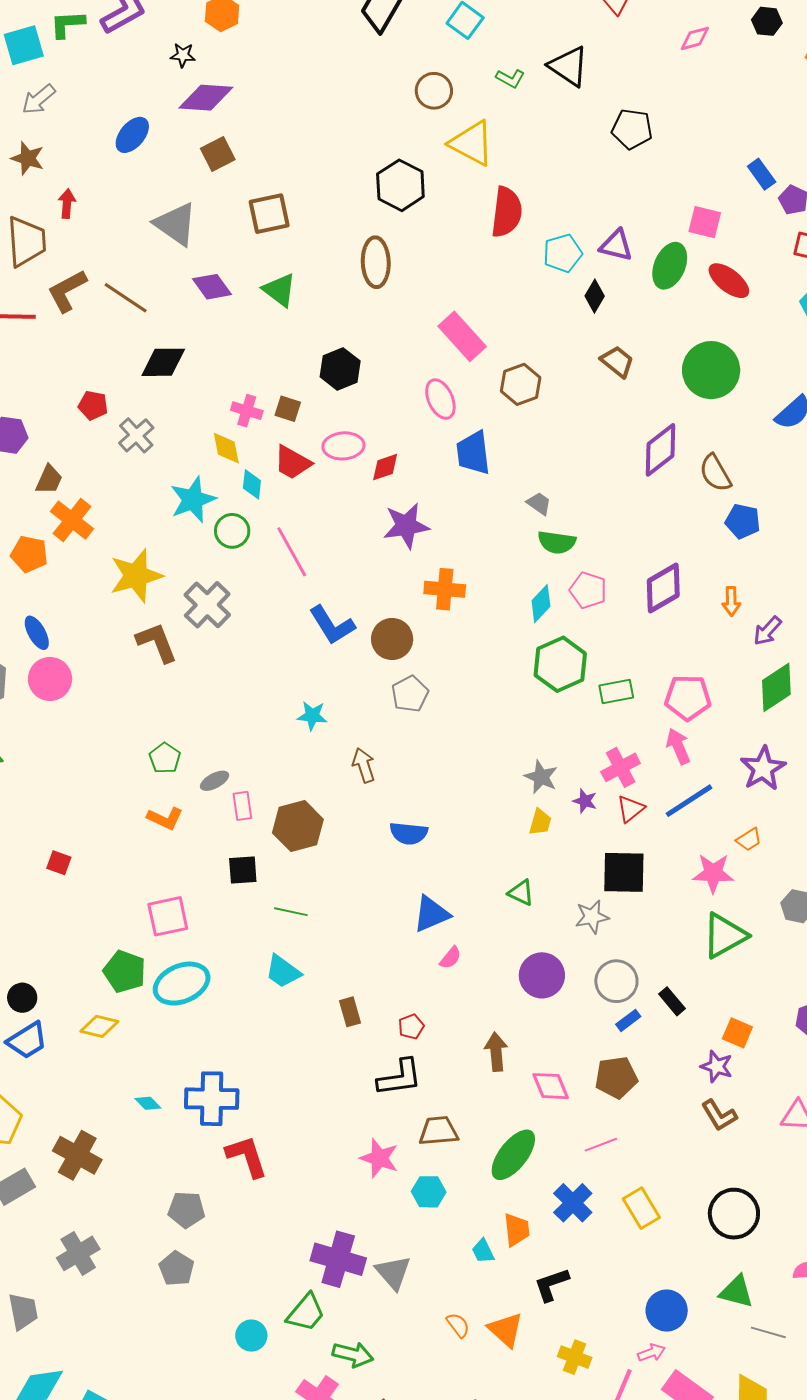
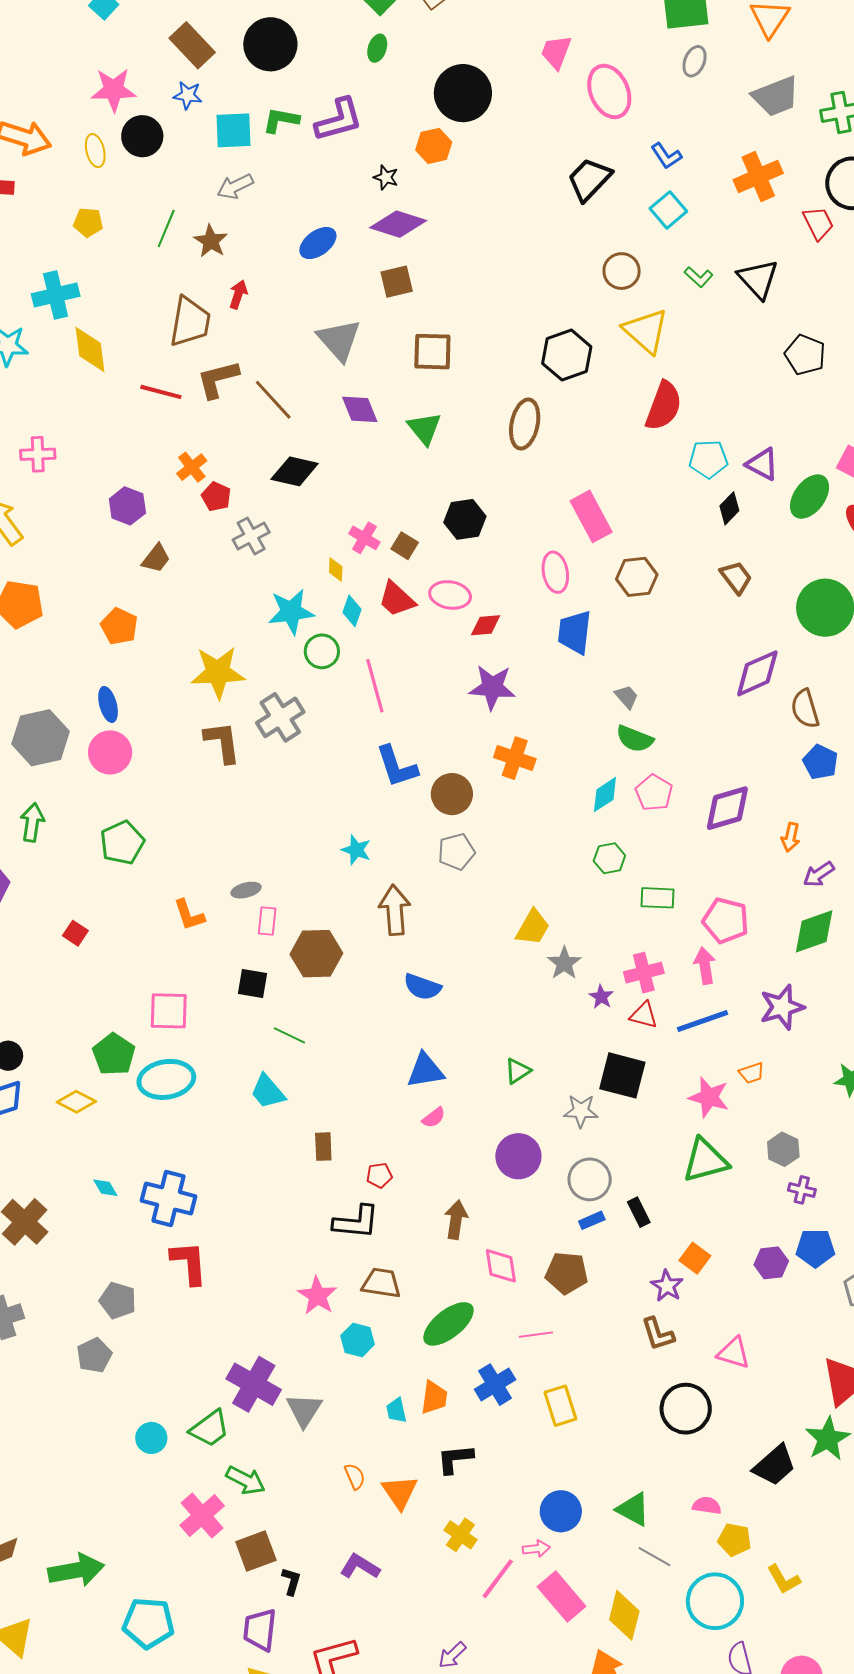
yellow diamond: (226, 448) -> (336, 570), size x0.7
orange cross: (72, 520) -> (192, 467), moved, size x0.7
green hexagon: (560, 664) -> (609, 858), size x0.6
green pentagon: (165, 758) -> (122, 843), moved, size x1.4
brown arrow: (364, 765) -> (395, 910), size x1.4
red triangle: (630, 809) -> (644, 1015), turned 40
orange L-shape: (165, 818) -> (189, 915), turned 33
yellow trapezoid: (540, 822) -> (533, 927), moved, size x1.4
green triangle: (521, 893) -> (518, 1071), turned 48
black circle: (734, 1214) -> (686, 1409), moved

